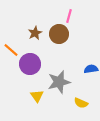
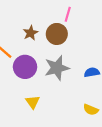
gray star: (59, 82) -> (57, 68), moved
yellow semicircle: (81, 103) -> (91, 110), moved

